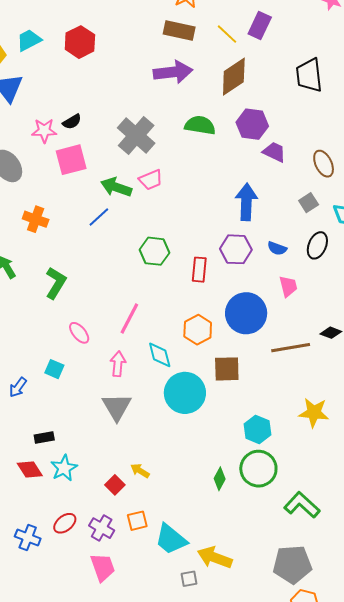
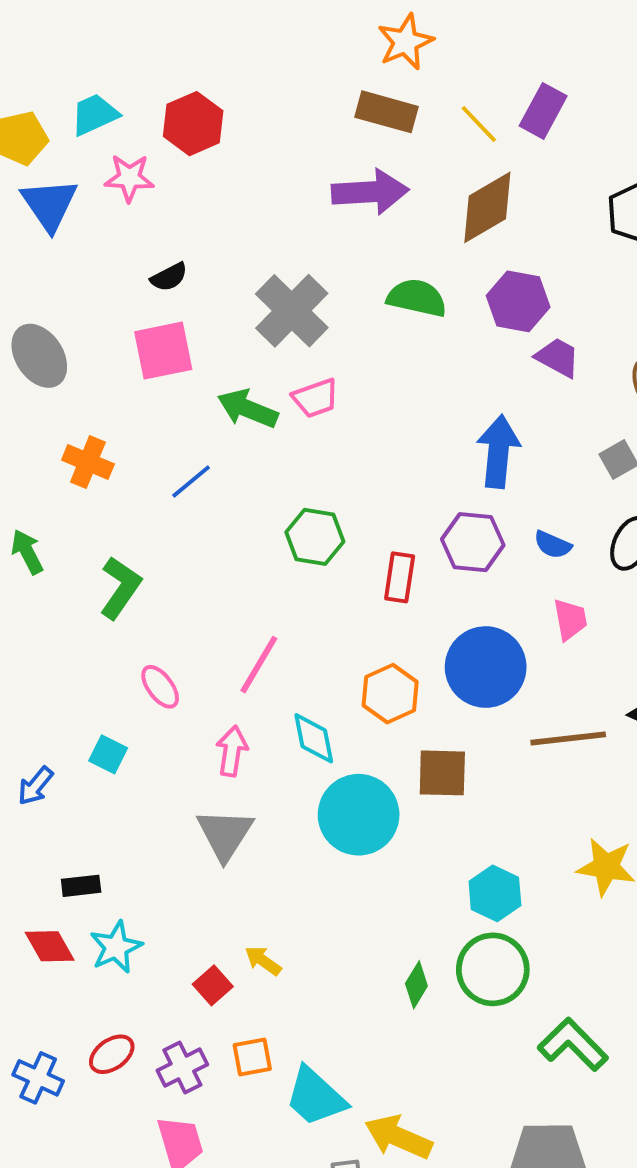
pink star: (44, 131) -> (129, 178), moved
blue line: (99, 217) -> (191, 481), moved
purple cross: (102, 528) -> (182, 1067), turned 30

